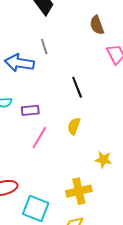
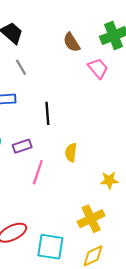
gray line: (44, 46) -> (21, 67), moved
black line: (77, 87) -> (47, 113), moved, turned 30

